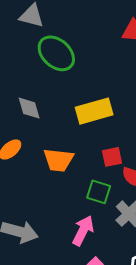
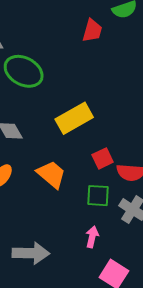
orange trapezoid: (58, 160) -> (51, 174), turned -132
pink arrow: (83, 231) -> (92, 237), size x0.7

